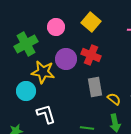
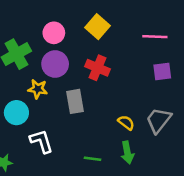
purple circle: (66, 59) -> (55, 64), moved
yellow star: (43, 72) -> (38, 89), size x0.7
gray rectangle: (95, 87) -> (75, 101), moved

